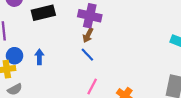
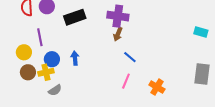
blue line: (87, 55) -> (130, 57), moved

